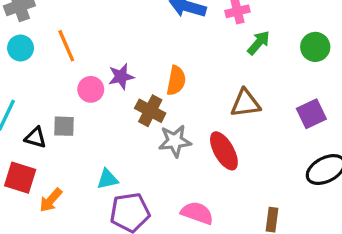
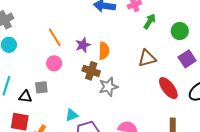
orange line: (66, 46) -> (55, 37), moved
green circle: (315, 47) -> (180, 31), moved
purple star: (121, 77) -> (83, 45), moved
red ellipse: (224, 151) -> (168, 88), moved

